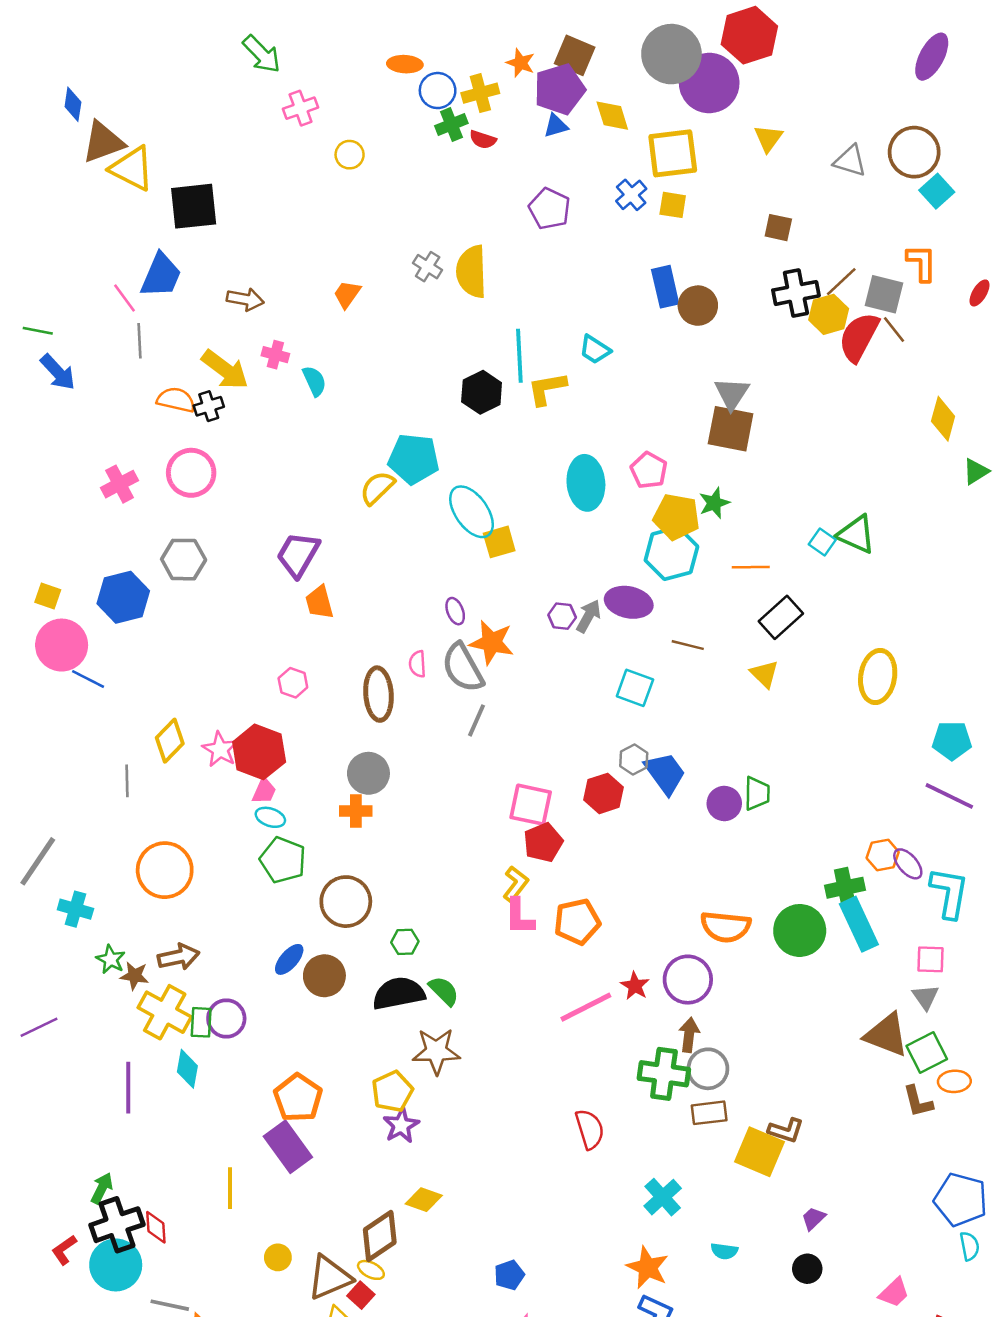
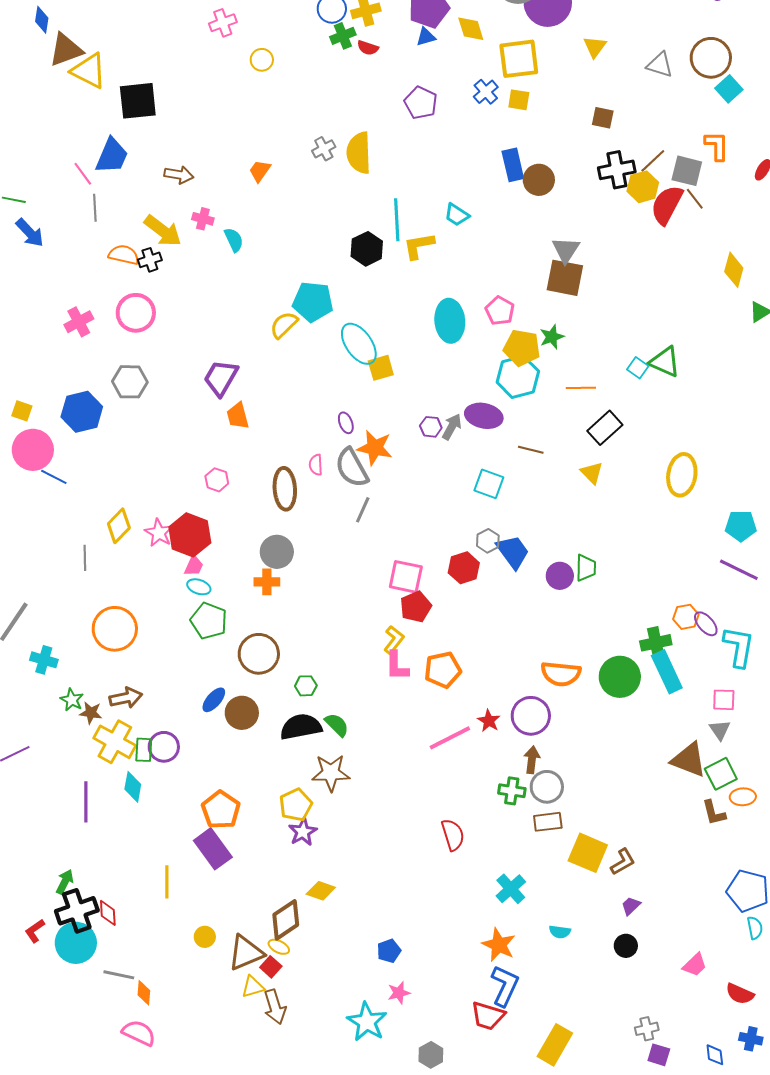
gray cross: (428, 267) -> (324, 149), turned 30
green cross: (664, 1074) -> (512, 791), size x0.7
brown L-shape: (786, 1130) -> (623, 862), moved, turned -48

